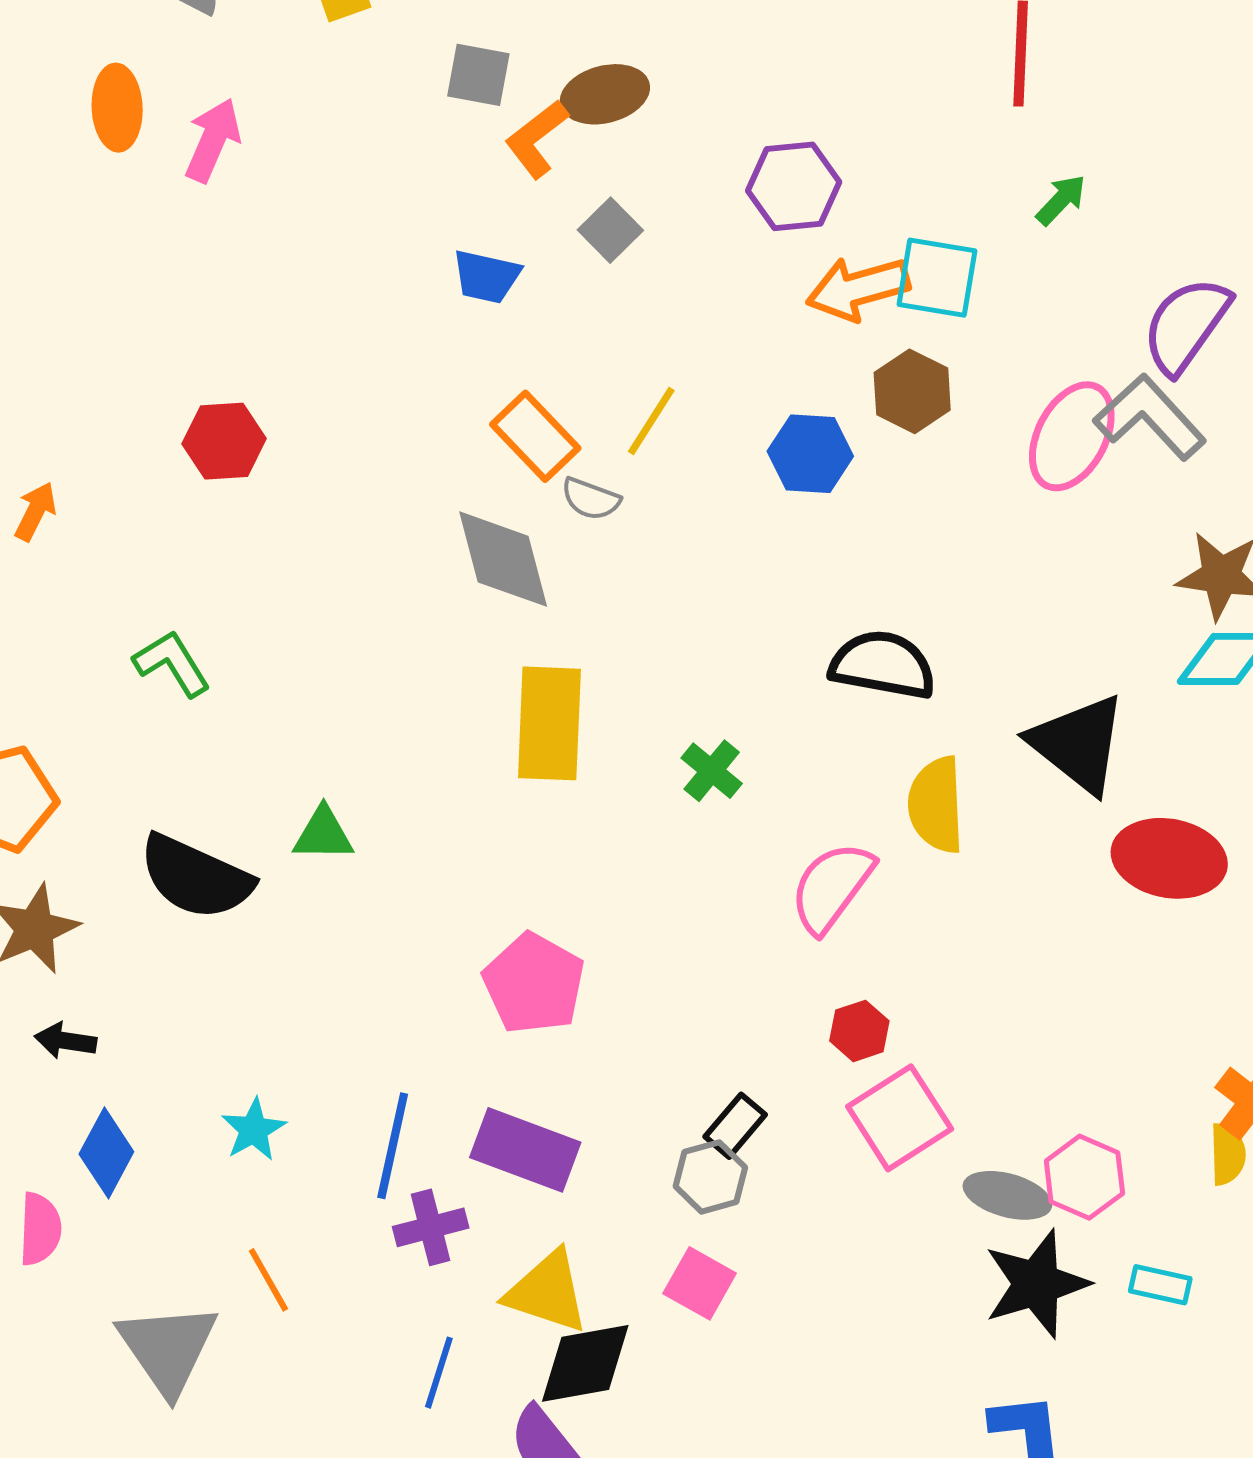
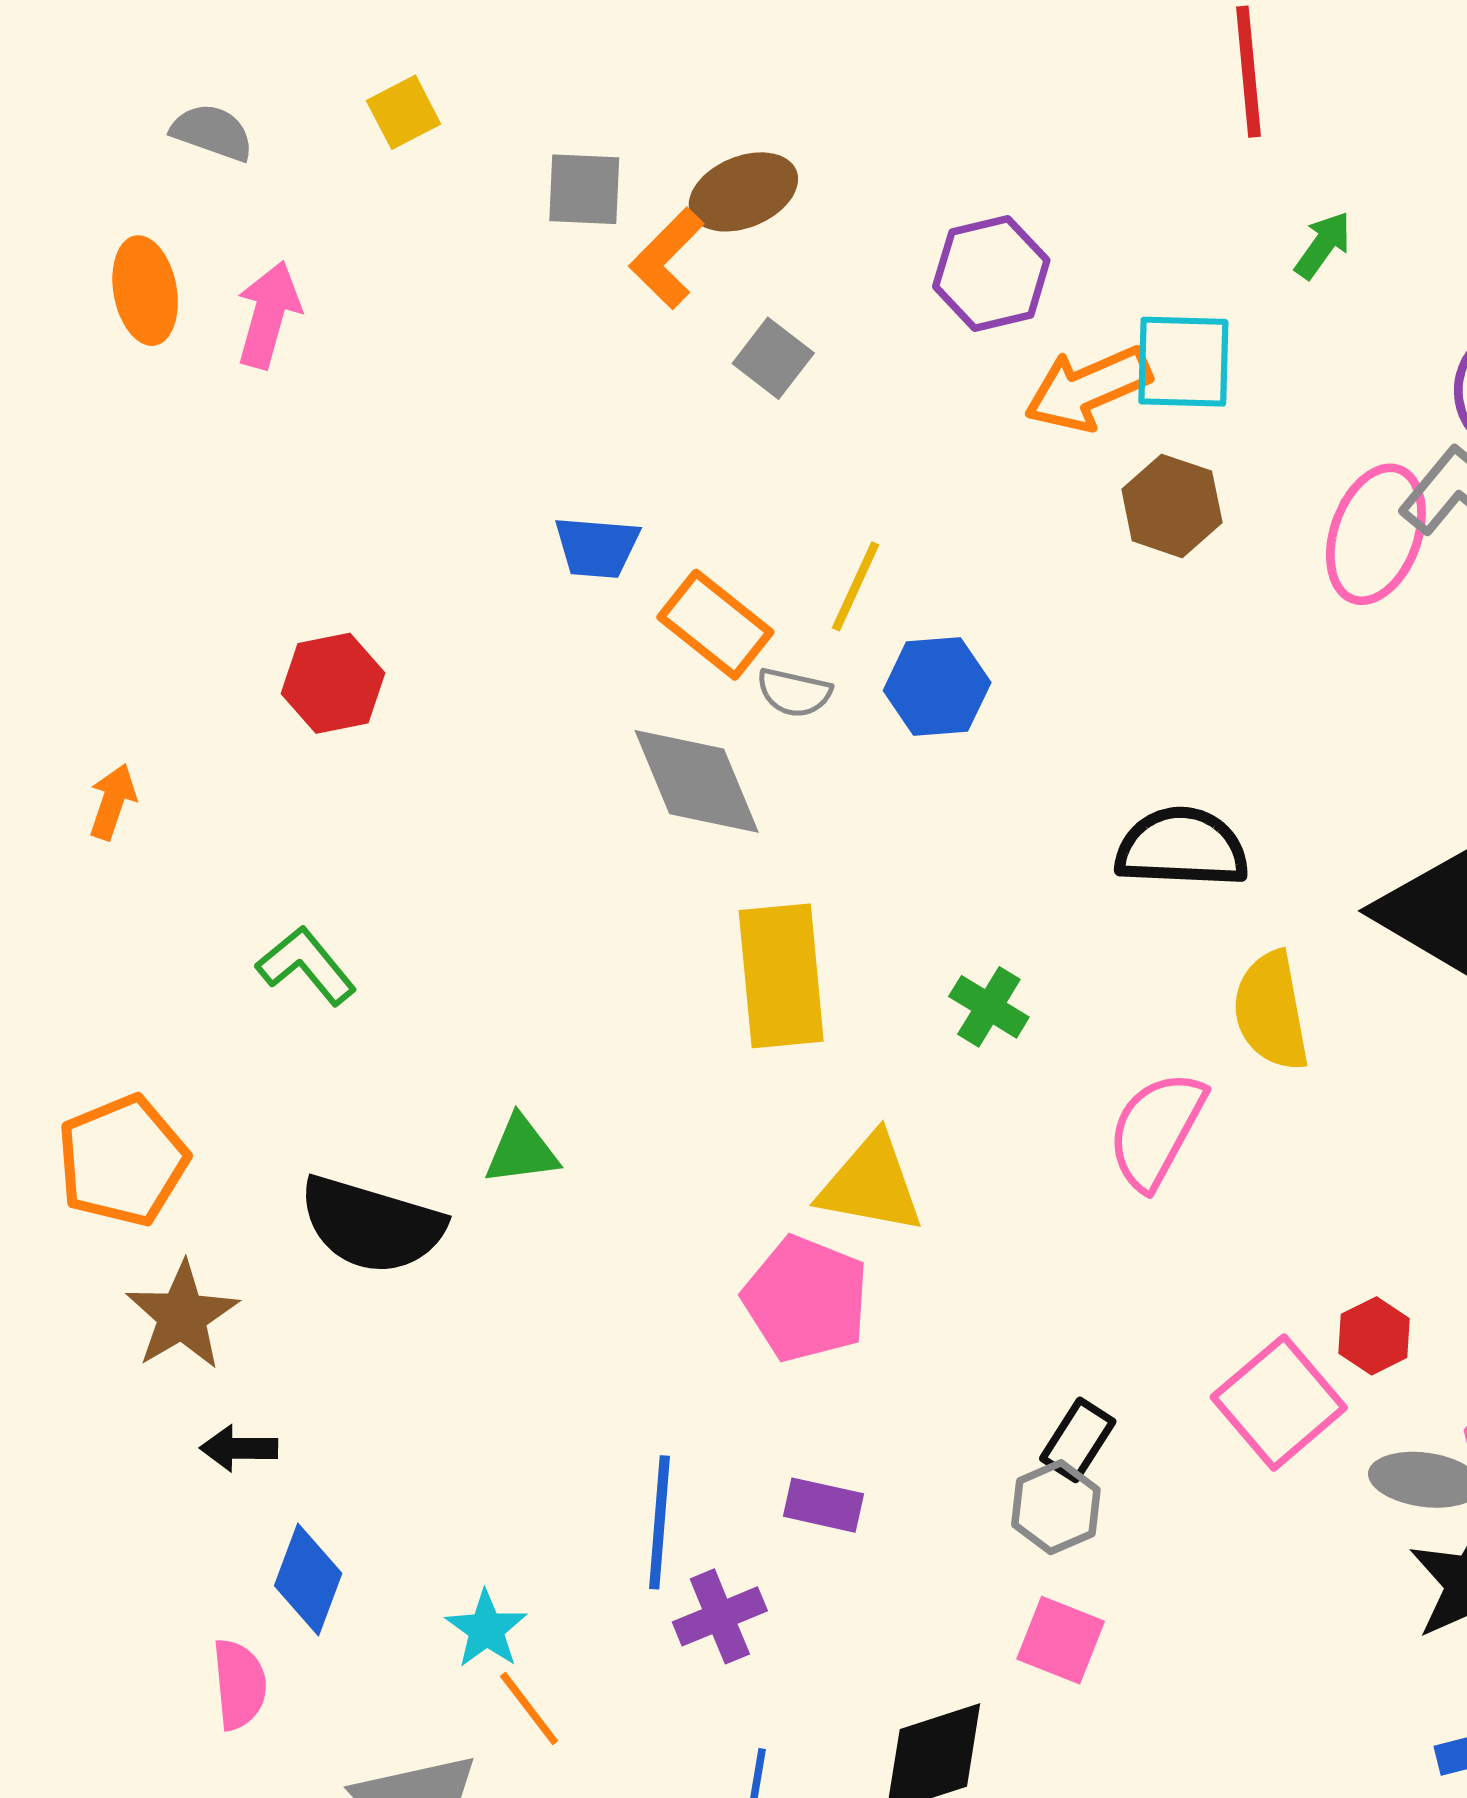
blue trapezoid: (486, 277) -> (597, 547), moved
blue hexagon: (810, 454) -> (937, 686), moved
red hexagon: (859, 1031) -> (1374, 1336), moved
cyan star: (254, 1130) -> (486, 1629), moved
purple rectangle: (525, 1150) -> (823, 1505), size x0.6
yellow triangle: (547, 1292) -> (871, 1184), moved

